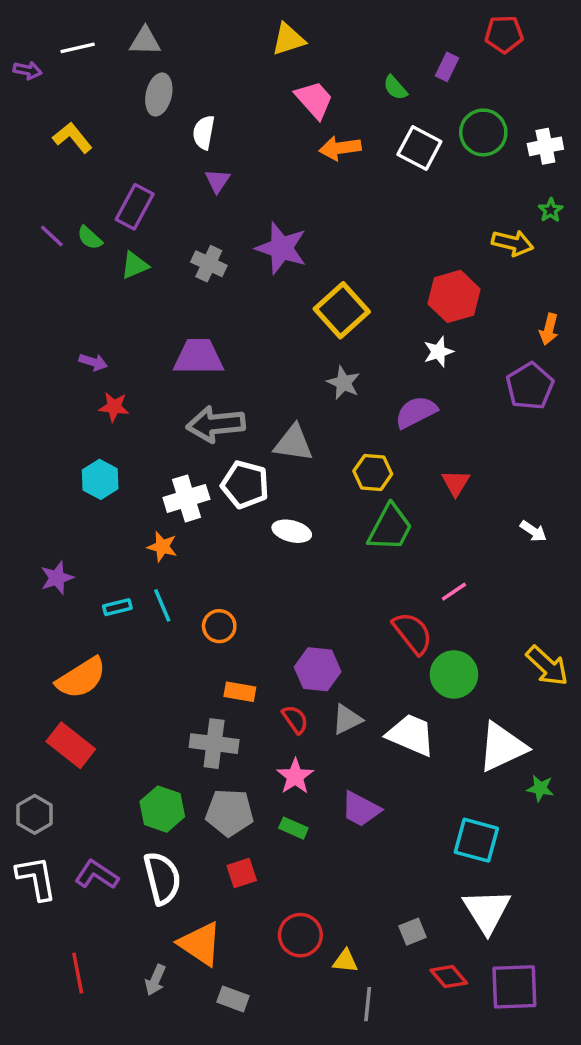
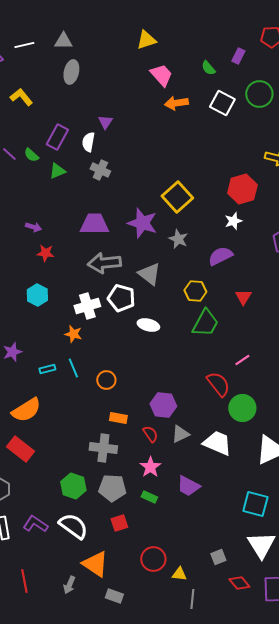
white semicircle: (204, 132) -> (88, 142), moved
purple star: (281, 248) -> (142, 223), moved
gray triangle: (293, 443) -> (149, 274), turned 30
white semicircle: (162, 878) -> (73, 526), turned -40

